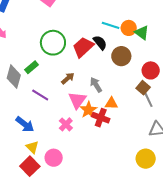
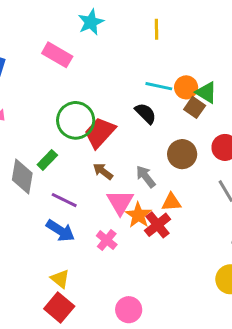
red trapezoid: (83, 47) -> (100, 132), moved
brown circle: (121, 56) -> (182, 154), moved
brown arrow: (68, 78) -> (103, 171), turned -96
brown square: (143, 88) -> (195, 107), moved
red cross: (101, 118) -> (158, 225), turned 36
blue arrow: (25, 124) -> (60, 231), moved
pink circle: (54, 158) -> (129, 310), moved

